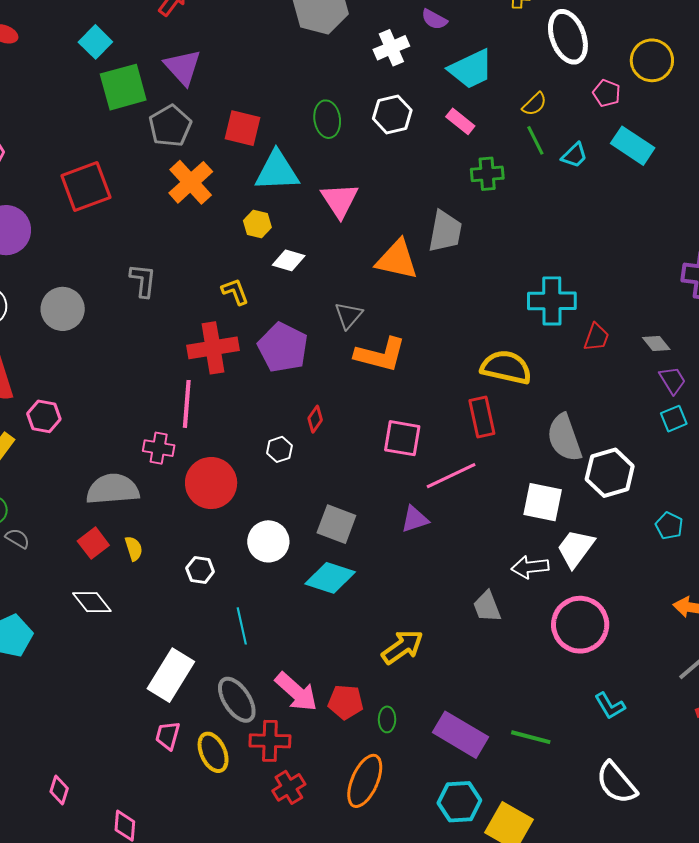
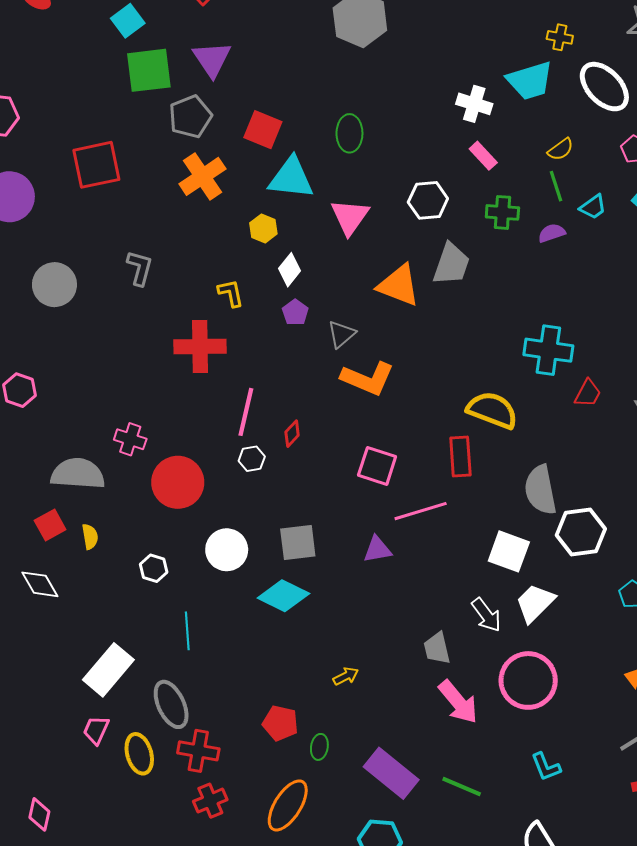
purple semicircle: (434, 19) -> (552, 233), moved, turned 124
white ellipse: (568, 37) -> (604, 87), turned -32
white cross: (391, 48) -> (474, 104), moved, turned 32
cyan trapezoid: (471, 69) -> (530, 81), moved
white hexagon: (392, 114) -> (428, 200), moved
white diamond: (289, 260) -> (289, 270), turned -76
purple pentagon: (283, 347) -> (295, 312), moved, size x0.5
pink line: (187, 404) -> (246, 412), moved
gray square: (336, 524) -> (298, 543), turned -36
white arrow: (530, 567) -> (486, 615), turned -129
yellow arrow: (402, 647) -> (346, 676), size x0.6
pink arrow: (296, 692) -> (458, 702), moved

